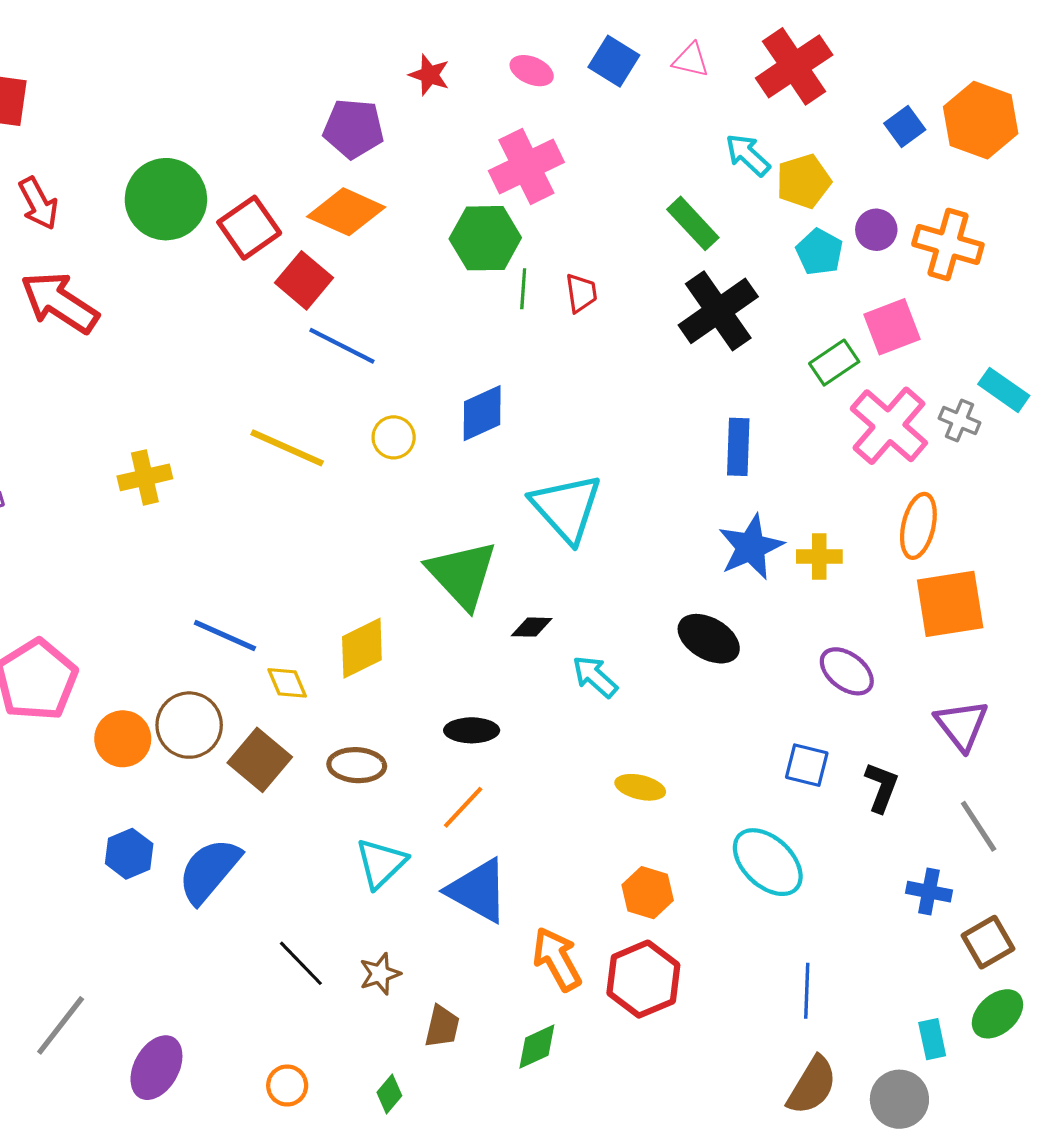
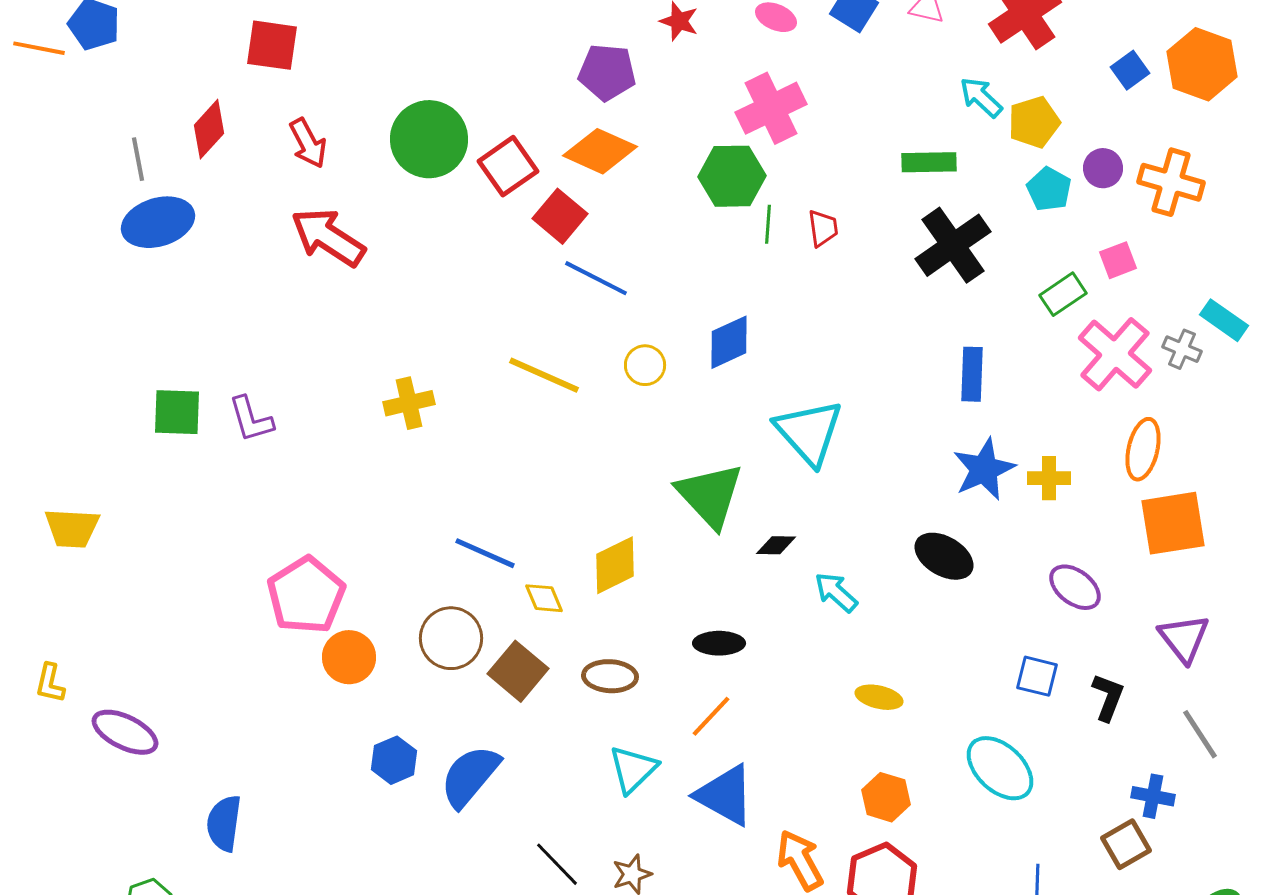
green rectangle: (693, 223) -> (929, 162), turned -48
pink square: (892, 327) -> (1118, 260), size x0.7
orange circle: (123, 739) -> (349, 657), moved
brown square: (988, 942) -> (1126, 844), moved

